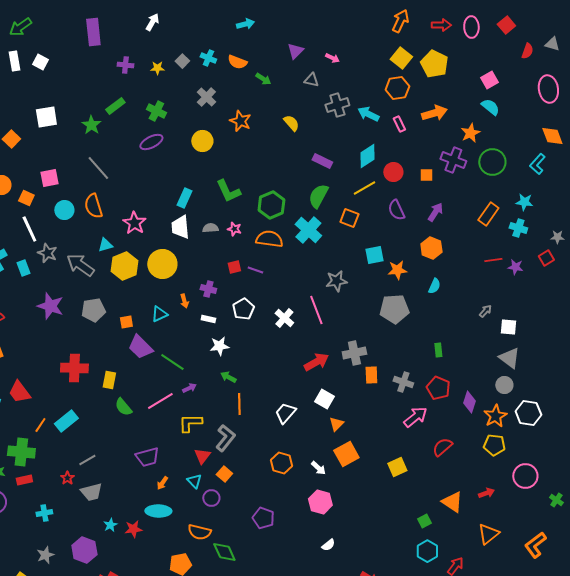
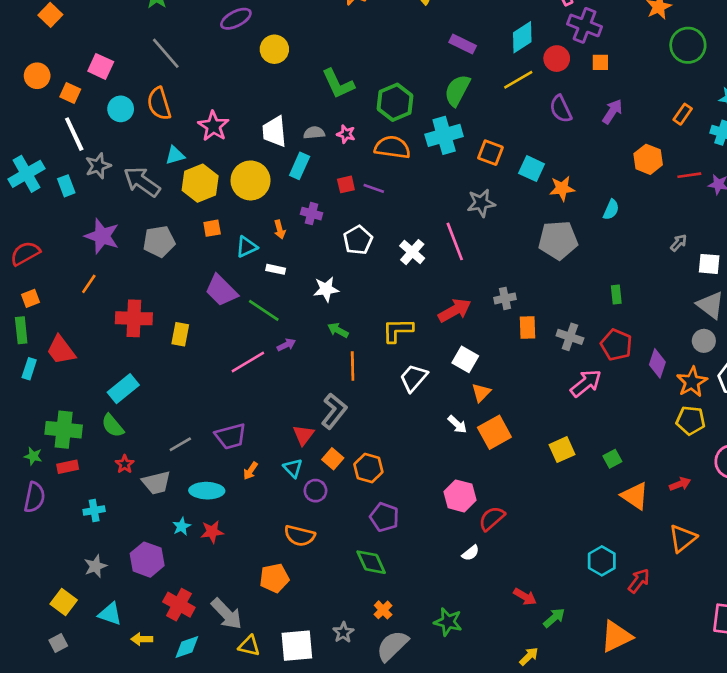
yellow circle: (202, 141) -> (274, 49), moved
purple cross: (453, 160) -> (585, 25), moved
pink square: (49, 178) -> (101, 66), turned 36
cyan rectangle: (184, 198) -> (300, 166), moved
orange rectangle: (488, 214) -> (683, 114), size x0.7
orange square: (349, 218) -> (490, 153), moved
cyan cross: (308, 230) -> (444, 135), turned 32
orange hexagon: (431, 248) -> (648, 159), moved
gray star: (47, 253) -> (98, 166), turned 30
cyan square: (374, 255) -> (532, 169), turned 36
white rectangle: (208, 319) -> (276, 269), moved
orange square: (126, 322) -> (212, 228), moved
gray cross: (354, 353) -> (505, 298), size x0.7
green semicircle: (123, 407) -> (113, 426), moved
yellow L-shape: (190, 423) -> (398, 330), moved
orange line: (40, 425) -> (89, 284), moved
red semicircle: (442, 447) -> (492, 518), moved
gray line: (87, 460) -> (180, 444), moved
orange hexagon: (281, 463) -> (368, 468), moved
white arrow: (318, 468) -> (457, 424), moved
cyan ellipse: (158, 511) -> (207, 491), moved
green square: (424, 521) -> (612, 459), moved
green diamond: (224, 552) -> (371, 562), moved

